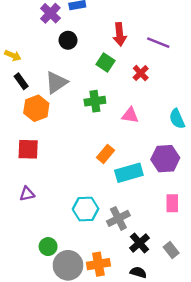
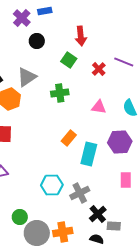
purple line: (158, 43) -> (124, 62), moved
pink triangle: (130, 115) -> (99, 107), moved
cyan rectangle: (129, 173) -> (89, 154), turned -60
gray rectangle: (171, 250) -> (114, 226), moved, turned -48

